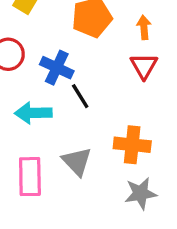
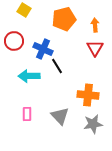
gray triangle: (77, 162) -> (60, 116), moved
pink rectangle: (30, 177) -> (27, 114), size x0.6

